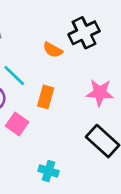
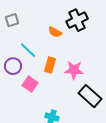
pink star: (100, 93) -> (74, 70), moved

